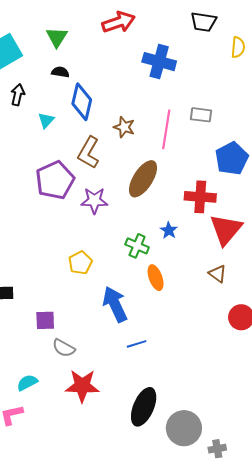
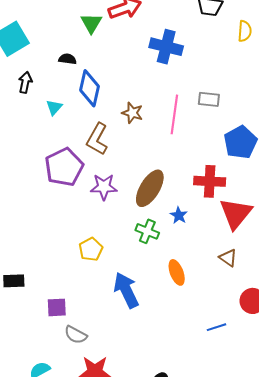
green triangle: (57, 37) -> (91, 23), moved
brown ellipse: (143, 179) -> (150, 188), moved
orange ellipse: (156, 278) -> (177, 272), moved
blue line: (137, 344) -> (216, 327), moved

